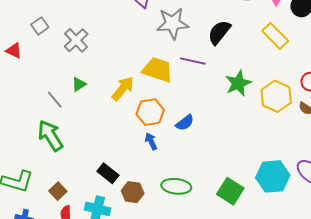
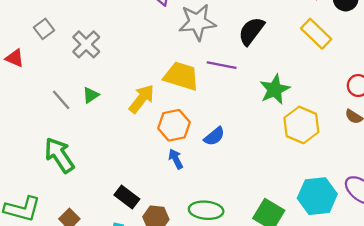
yellow hexagon: (276, 96) -> (301, 125), moved
gray line: (55, 100) -> (61, 100), moved

